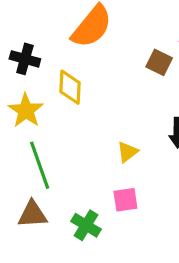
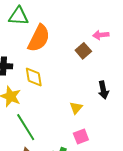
brown square: (159, 62) -> (83, 51), turned 35

